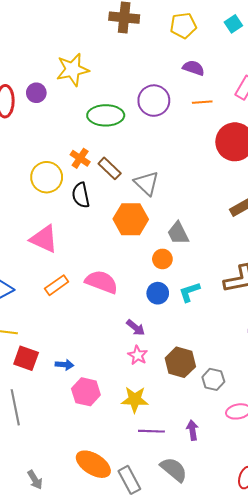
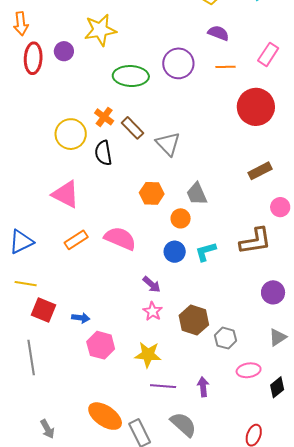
orange hexagon: (131, 219) -> (152, 193), moved, size x0.7

